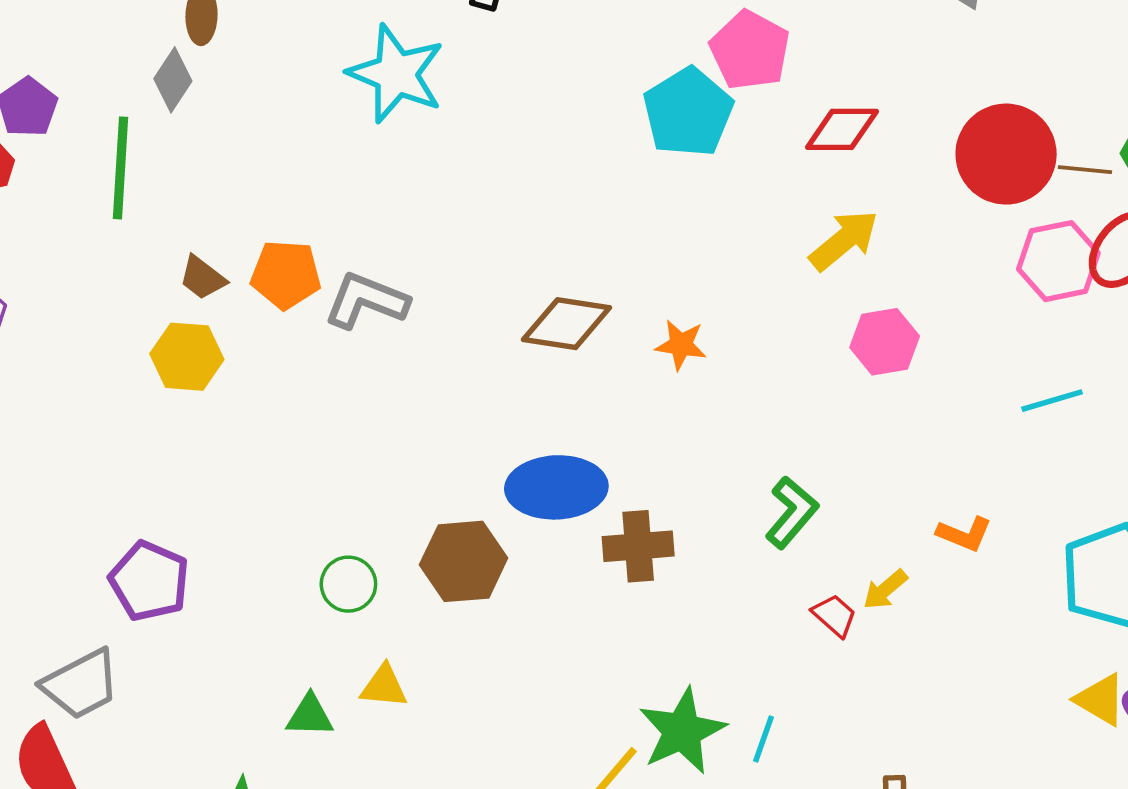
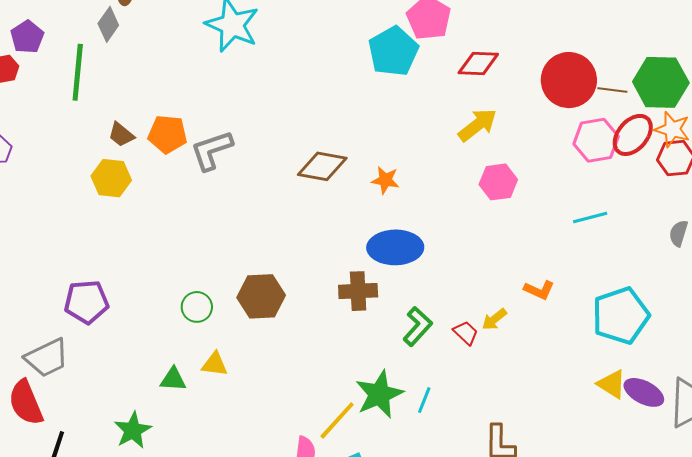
gray L-shape: (366, 301) -> (212, 150), turned -42
blue ellipse: (556, 487) -> (395, 247), moved
green L-shape: (792, 512) -> (418, 326), moved
purple pentagon: (149, 581) -> (86, 302), turned -30

